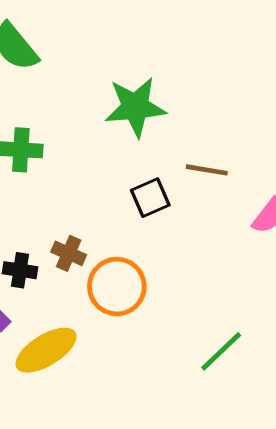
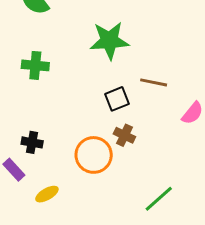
brown cross: (69, 253) -> (124, 135), moved
yellow ellipse: (46, 350) -> (47, 194), size x0.6

